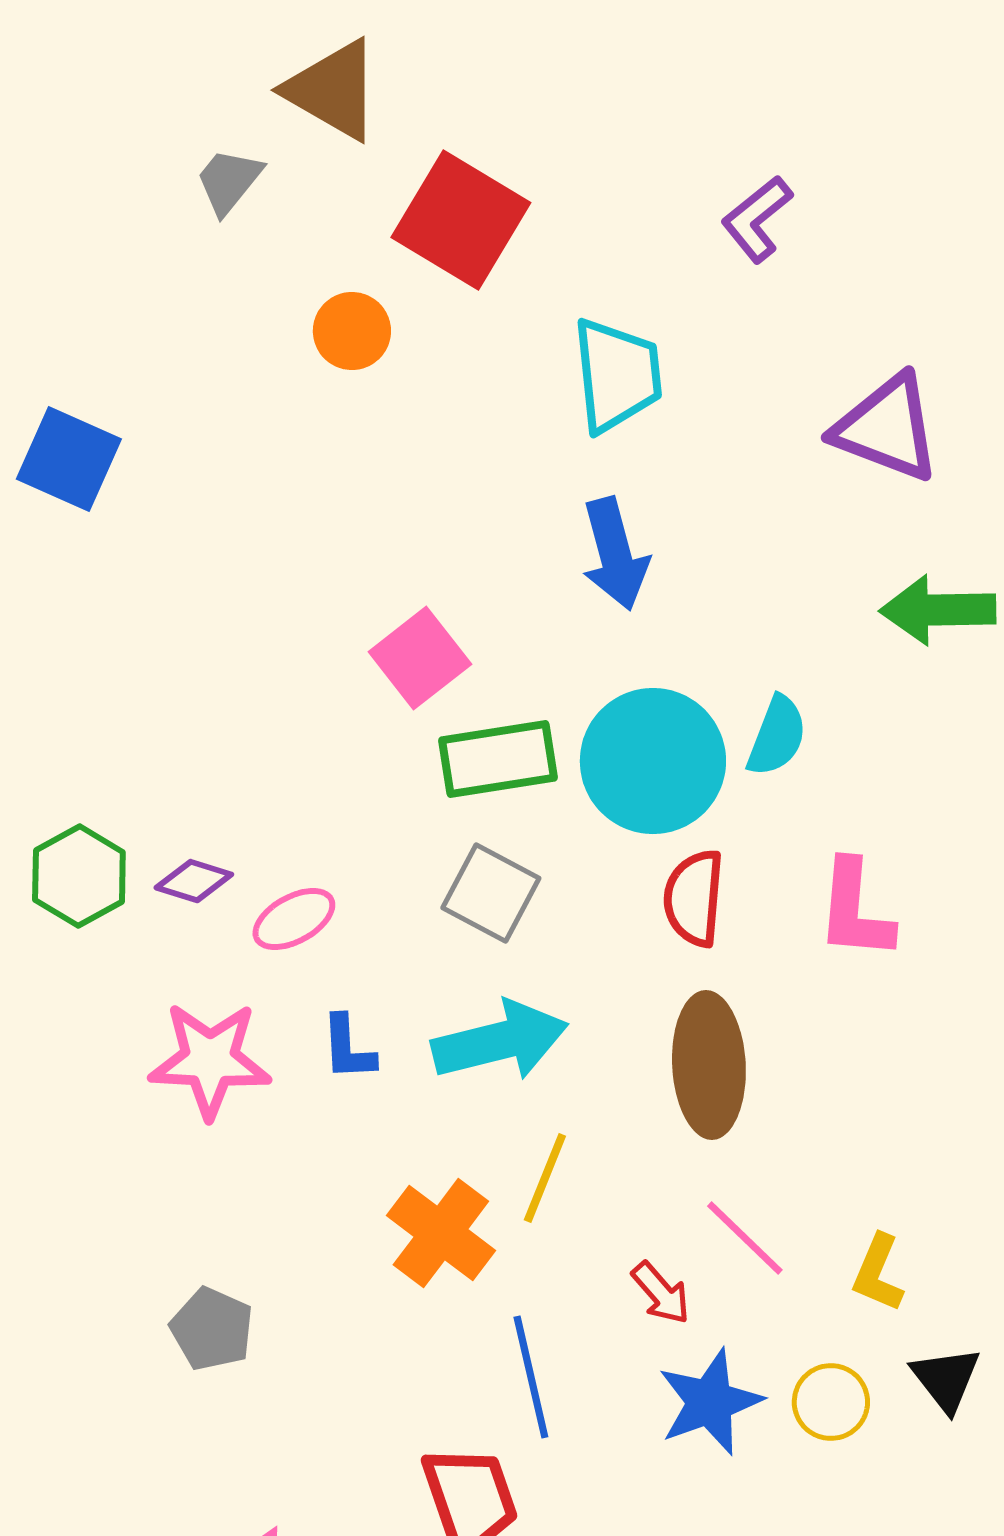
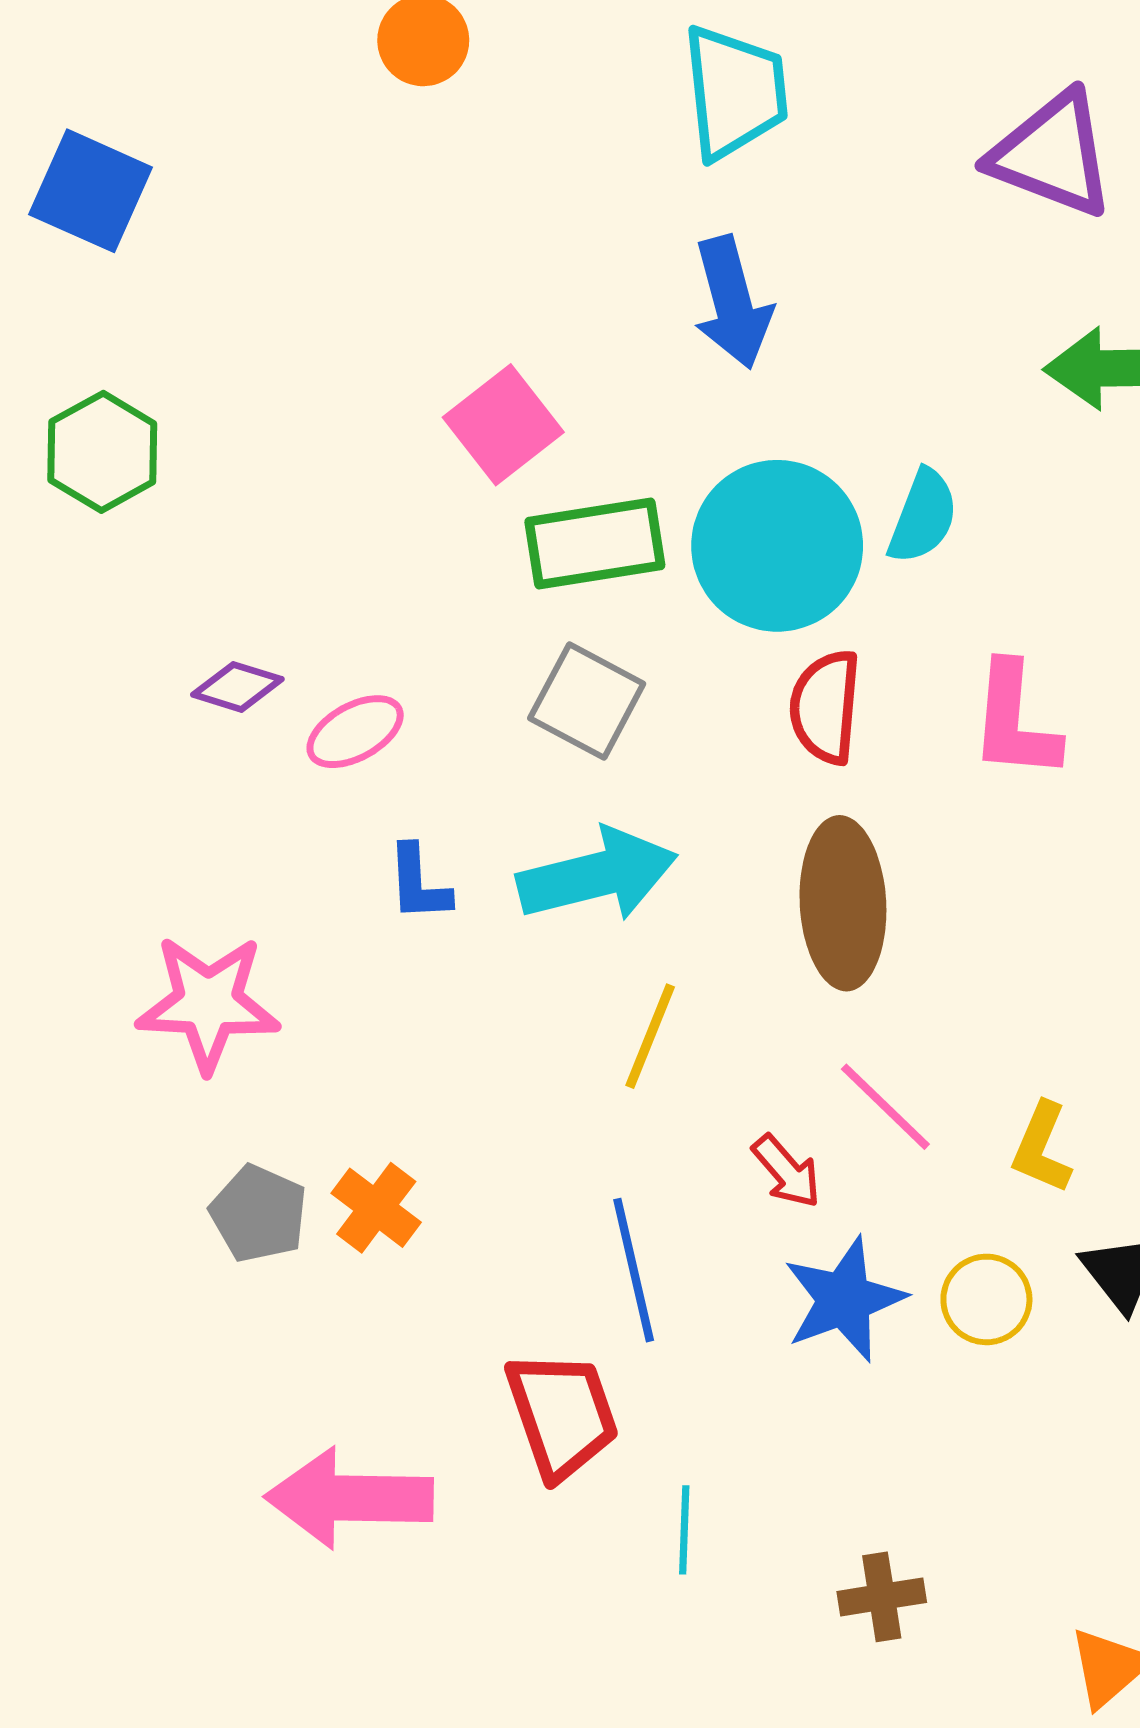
green hexagon: (79, 876) -> (102, 452), moved
pink star: (210, 1060) -> (208, 1003), moved
orange cross: (441, 1233) -> (376, 1208), moved, size x0.7

